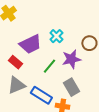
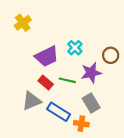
red rectangle: (15, 62) -> (46, 82), moved
green line: (49, 66) -> (67, 80), turned 63

